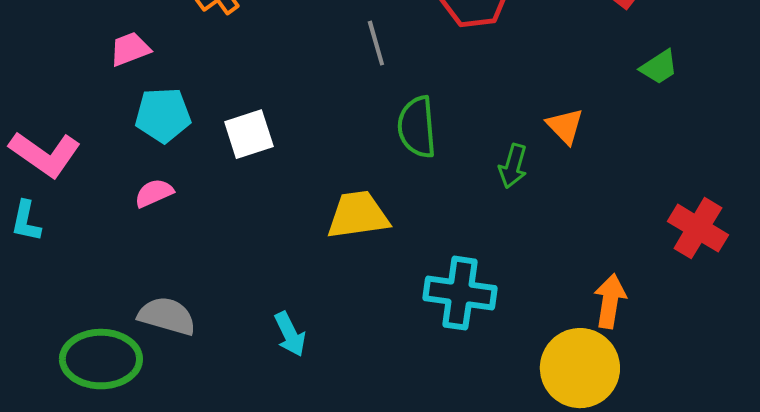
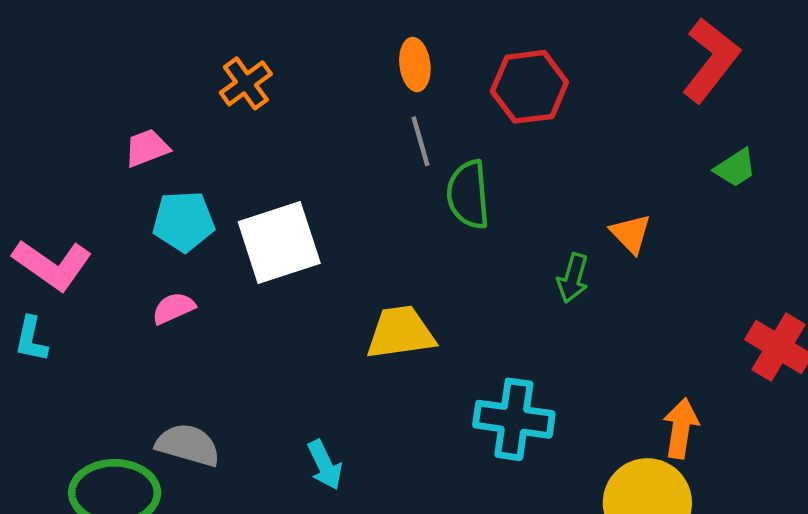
green semicircle: (417, 127) -> (468, 195), moved
white square: (249, 134) -> (279, 242), size x1.5

